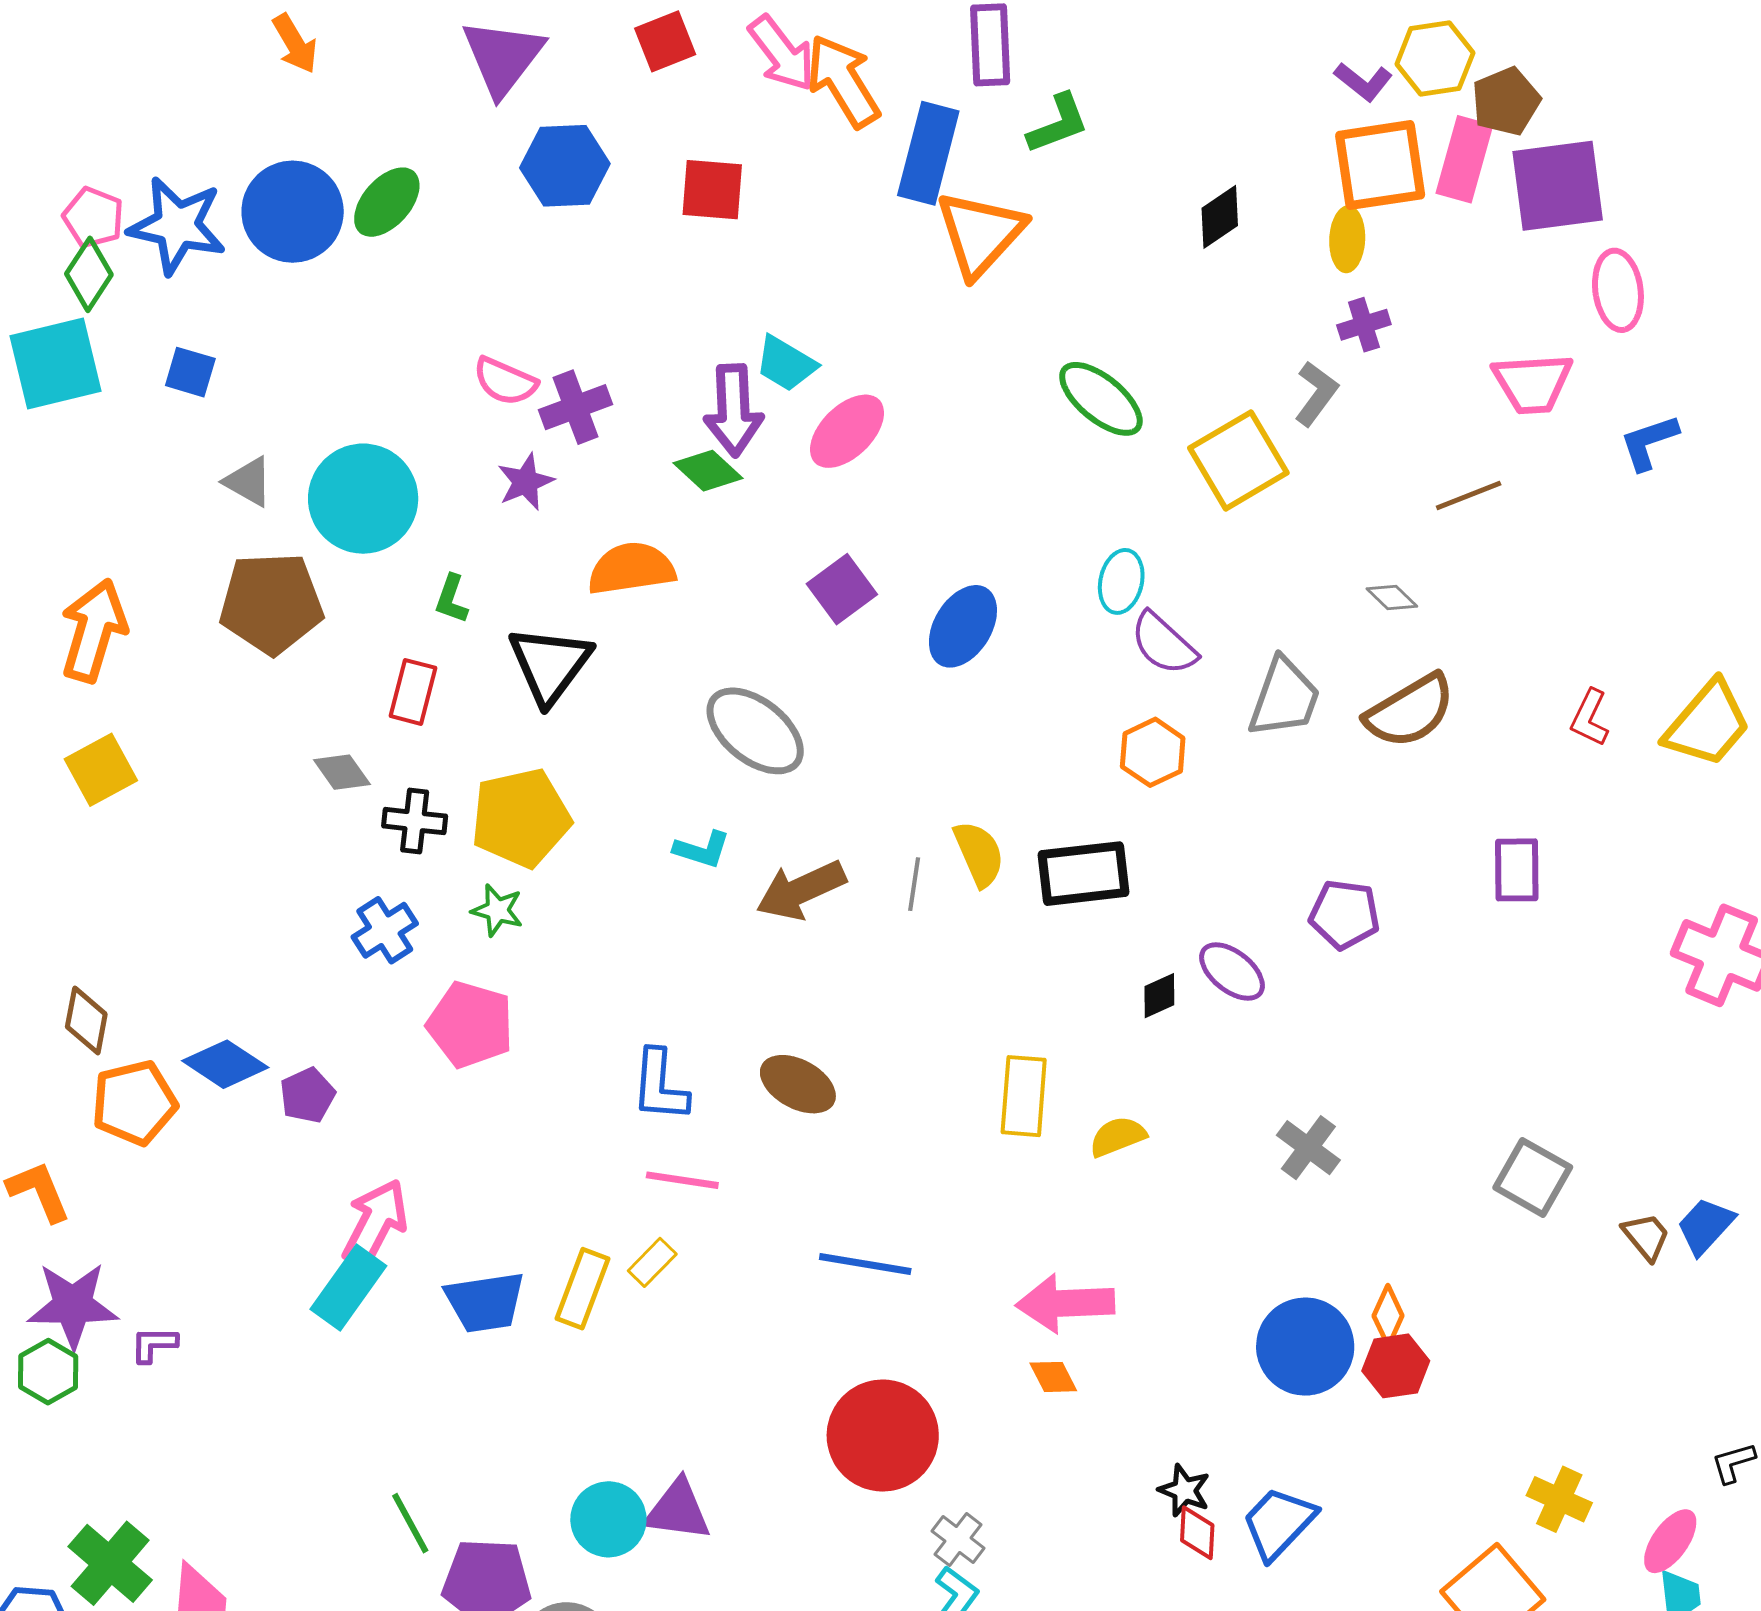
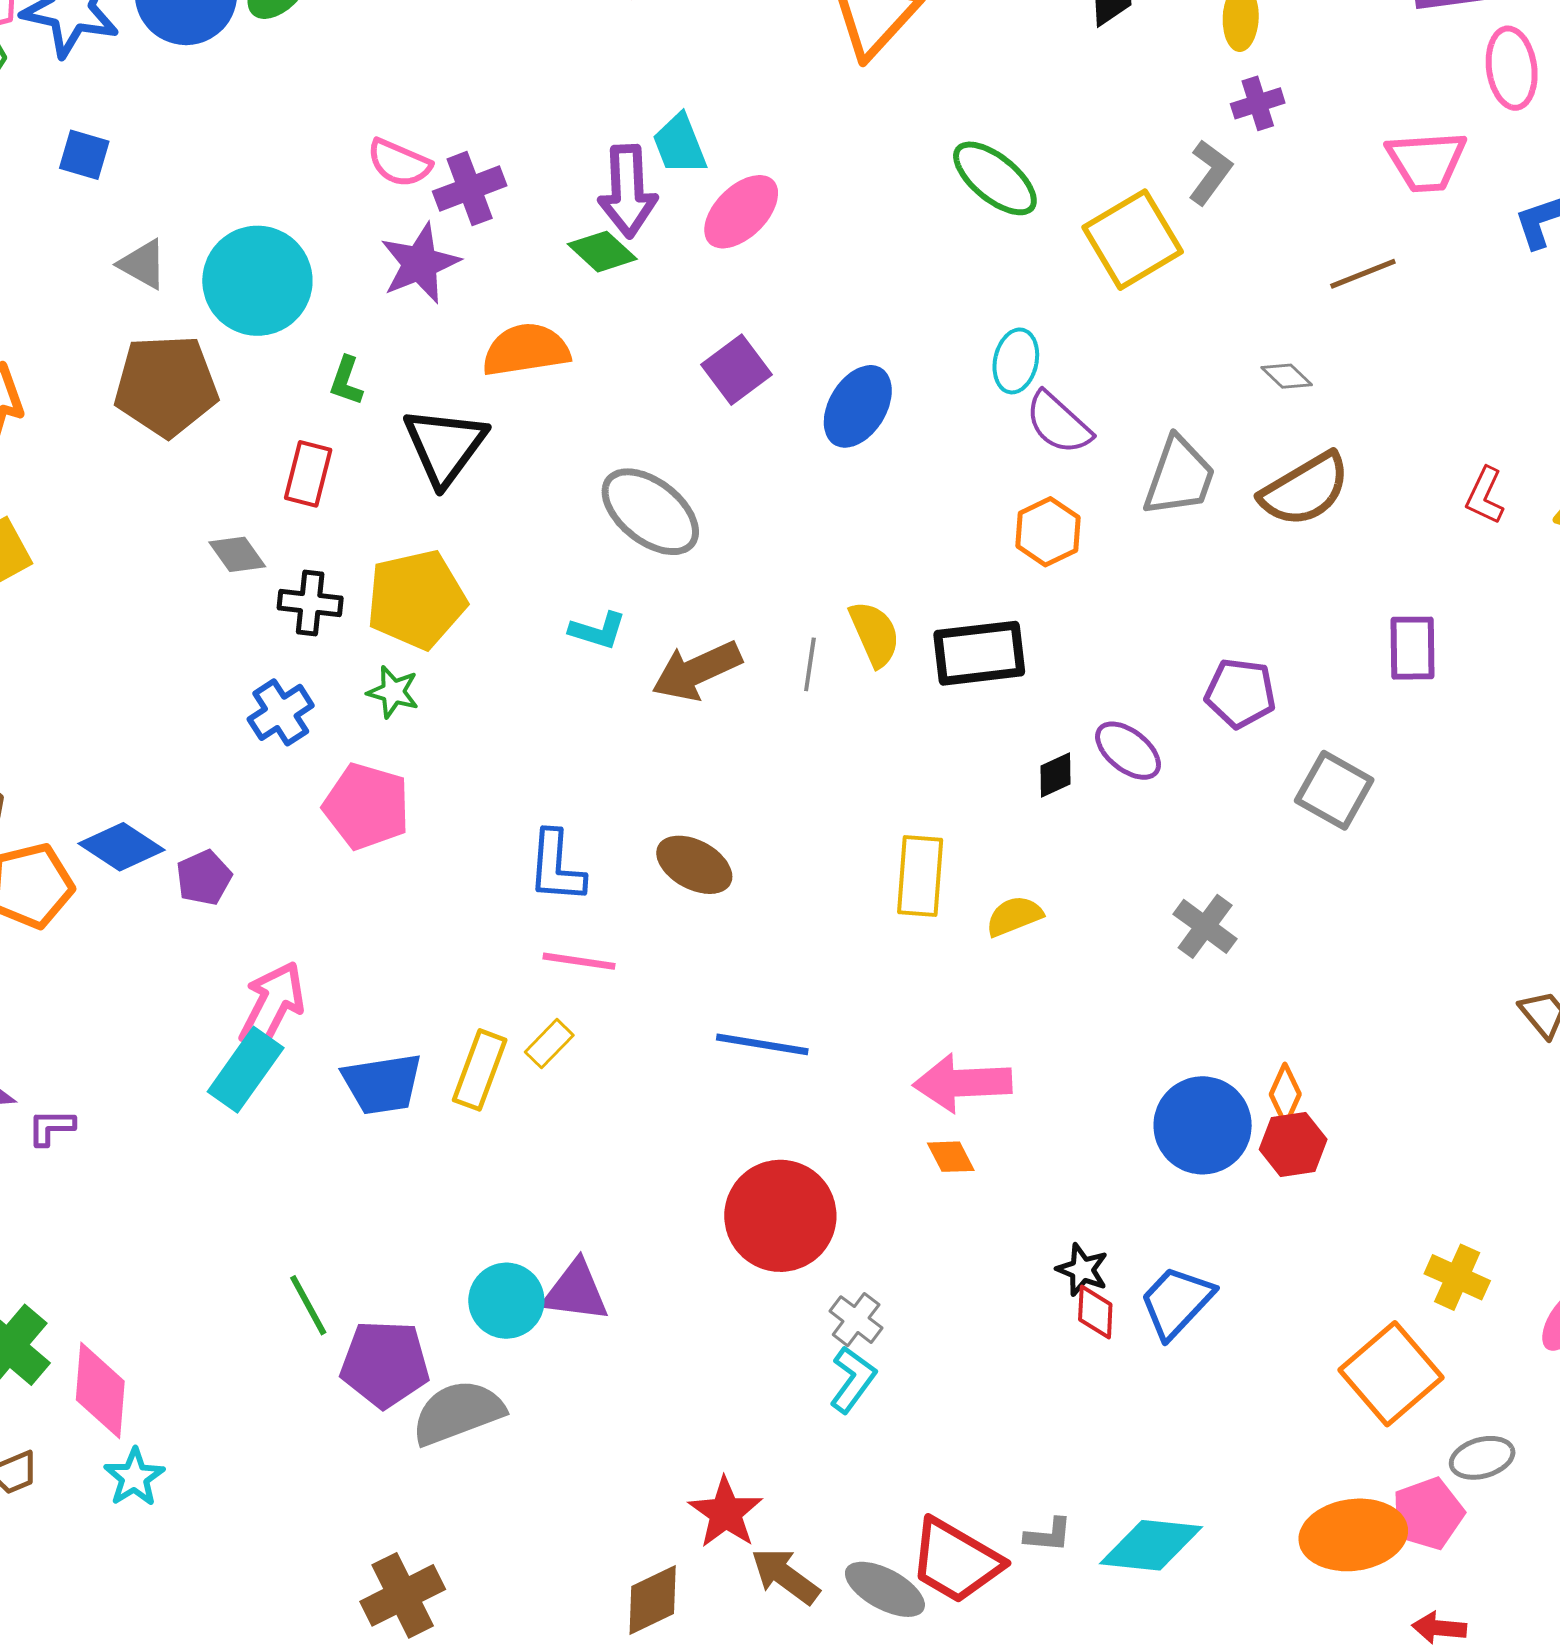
cyan trapezoid: (786, 364) -> (680, 144), turned 38
purple star: (526, 482) -> (420, 263), size x1.4
gray square: (1533, 1177) -> (1334, 790), moved

